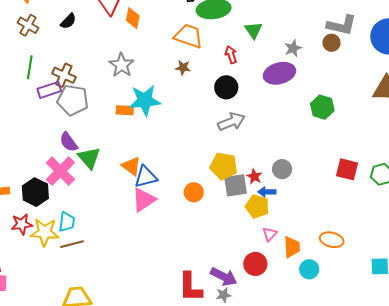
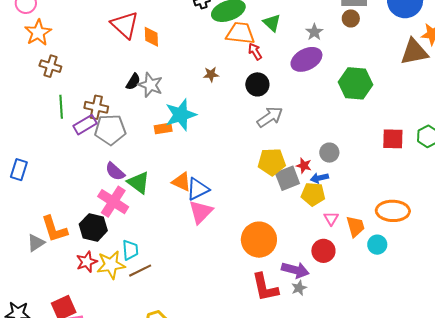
black semicircle: (68, 21) -> (133, 82), moved
orange trapezoid: (189, 36) -> (240, 33), moved
green hexagon: (322, 107) -> (355, 83), size x1.4
orange circle: (194, 192) -> (259, 240), moved, size x1.8
orange ellipse: (332, 240) -> (393, 211), size x1.4

